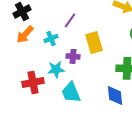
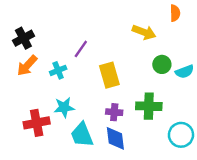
purple cross: (73, 56) -> (114, 112), moved
blue diamond: (115, 95) -> (115, 138), moved

